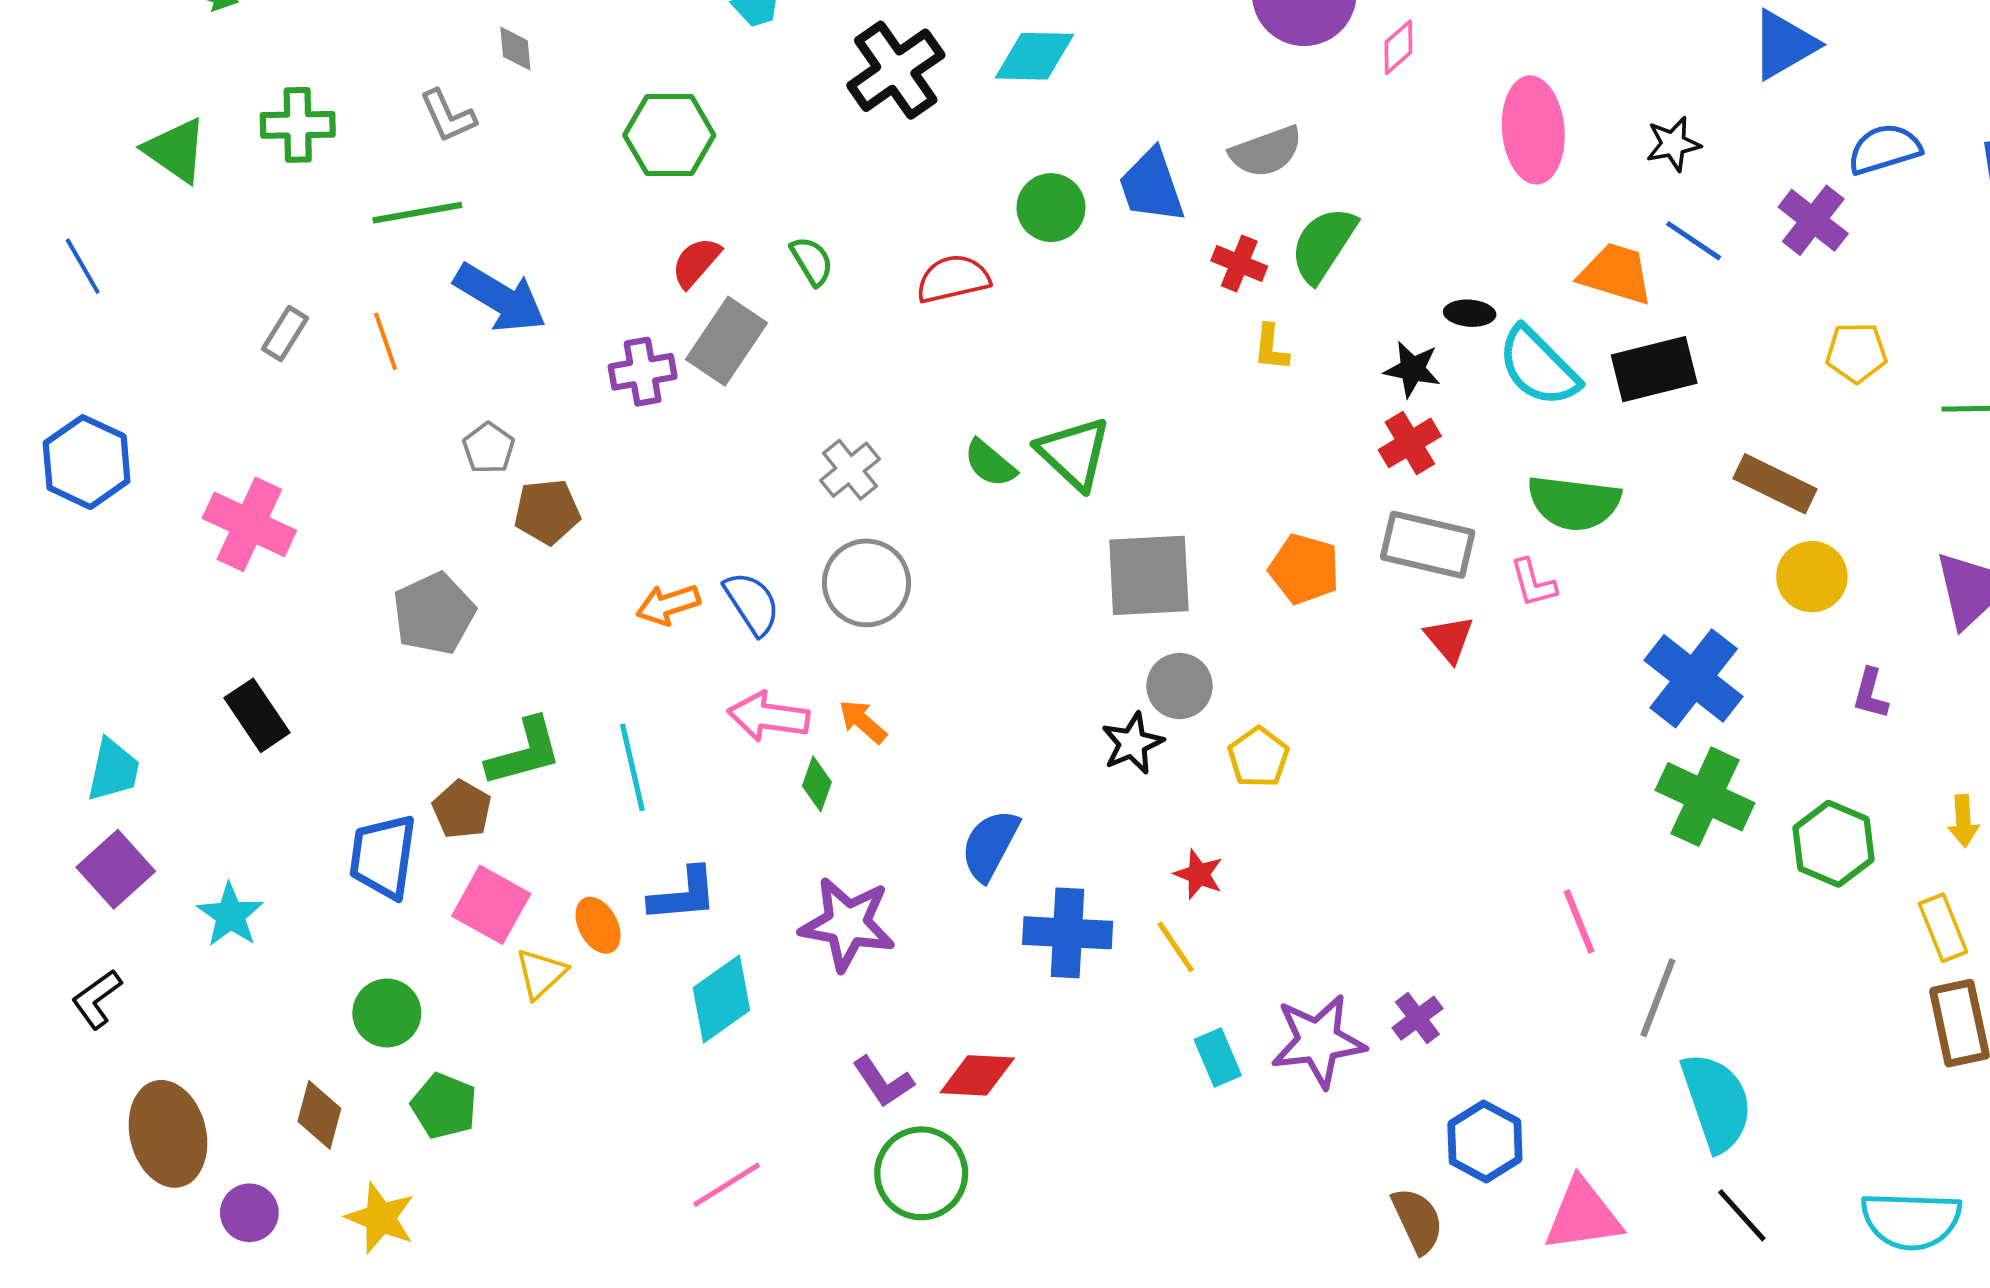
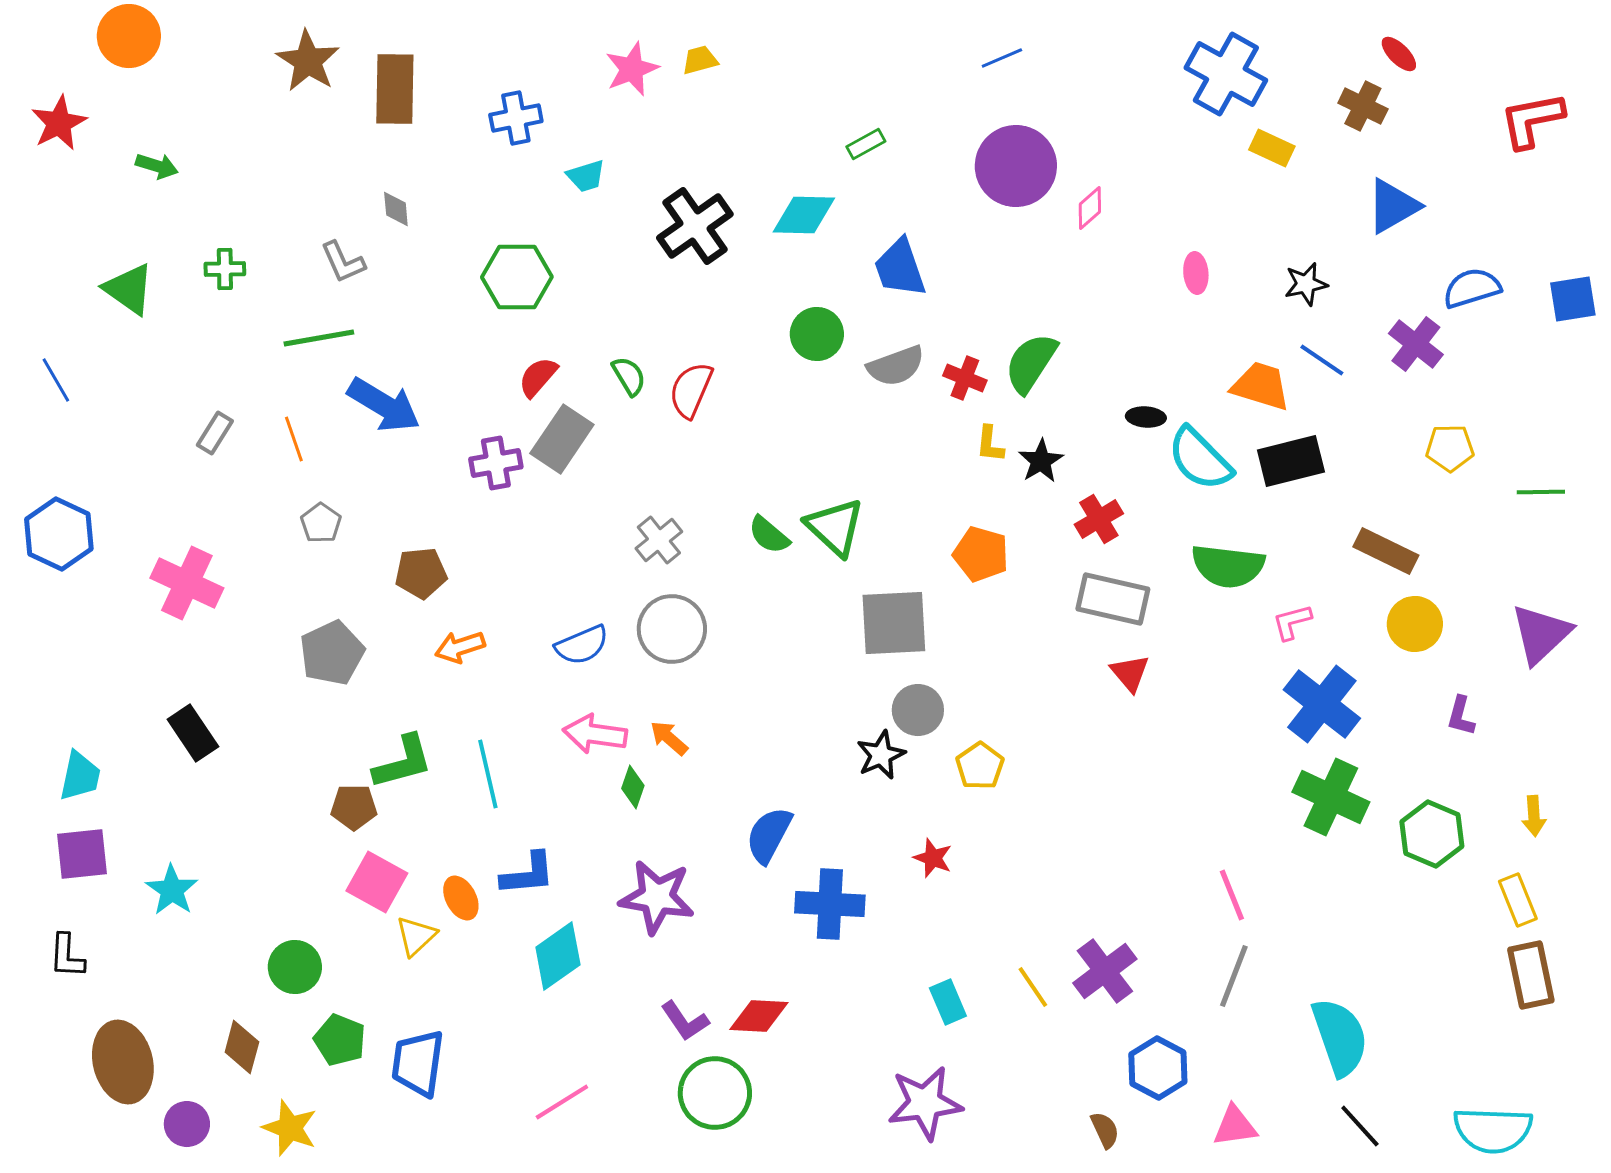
green cross: (298, 125) -> (225, 269), size x0.7
pink ellipse: (1533, 130) -> (1196, 273), size x0.5
gray semicircle: (1266, 152) -> (896, 366), moved
blue trapezoid: (1152, 186) -> (900, 268), moved
red semicircle: (953, 279) -> (691, 390), moved, turned -54
black star: (1412, 369) -> (1041, 461), moved, turned 30
gray pentagon: (489, 448) -> (321, 523), moved
orange pentagon: (1304, 569) -> (981, 554), moved
pink L-shape: (1533, 583) -> (1292, 622), moved, turned 90
blue semicircle: (752, 603) -> (582, 645), turned 100
orange arrow: (668, 605) -> (460, 647), moved
brown pentagon: (462, 809) -> (354, 807), turned -30
blue trapezoid: (383, 857) -> (418, 1063), moved
purple square: (116, 869) -> (82, 854), turned 36
yellow line: (1176, 947) -> (1033, 987), moved
gray line: (1658, 998) -> (1234, 976), moved
black L-shape: (97, 999) -> (67, 956), turned -51
purple cross: (1417, 1018) -> (1105, 971), size x1.6
purple star: (1318, 1041) -> (925, 1103), moved
pink triangle: (1583, 1215) -> (1235, 1126), size x0.7
brown semicircle: (1417, 1220) -> (1105, 1130), size x0.7

